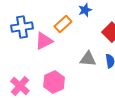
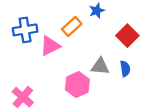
pink hexagon: (54, 82) -> (77, 85), moved

